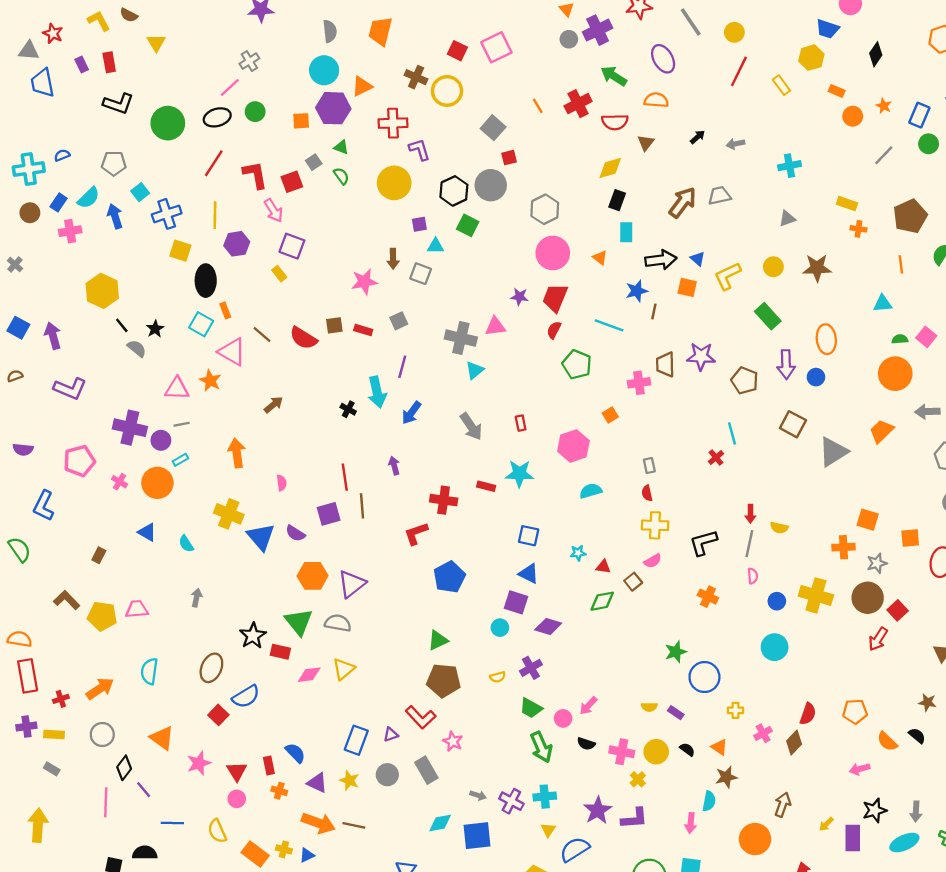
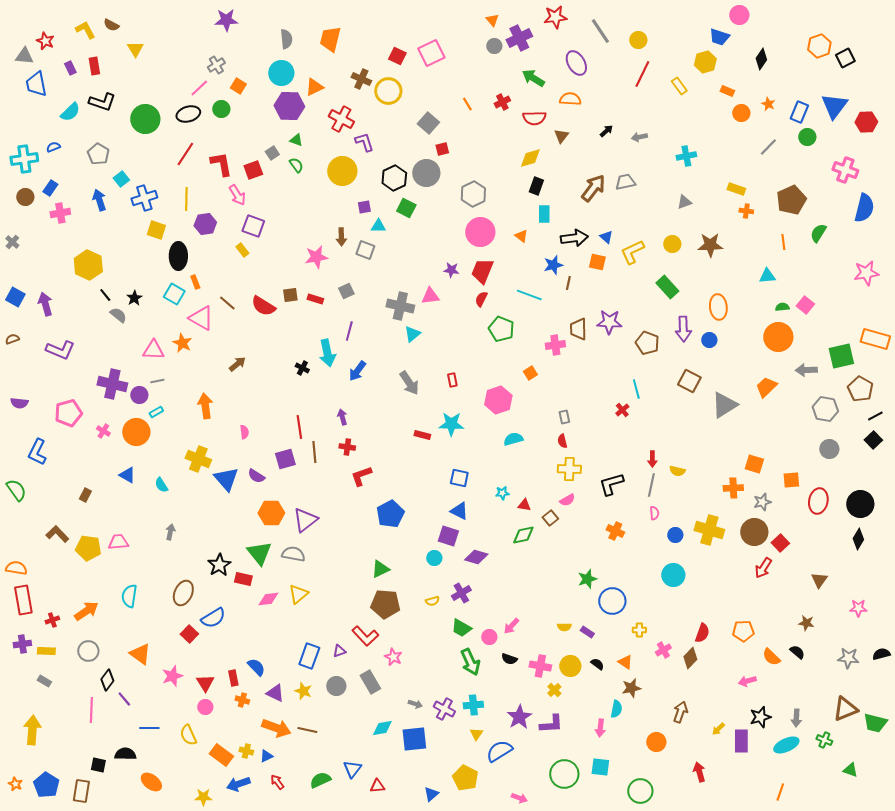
red cross: (578, 104) -> (502, 102), size x0.7
orange square: (301, 121) -> (238, 86), moved, turned 35
red cross: (393, 123) -> (341, 119), turned 30
gray pentagon: (114, 163) -> (98, 154), turned 30
cyan semicircle: (88, 198) -> (70, 112), moved
red cross: (444, 500) -> (347, 447), moved, size x0.7
orange circle: (755, 839) -> (656, 742), size x0.7

